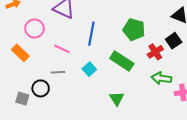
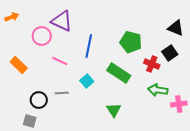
pink circle: (35, 29) -> (42, 36), moved
red cross: (155, 52) -> (152, 64), turned -35
gray line: (58, 72) -> (62, 93), moved
gray square: (22, 99) -> (30, 121), moved

